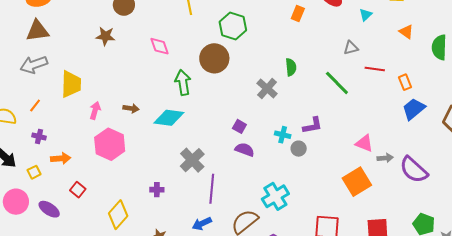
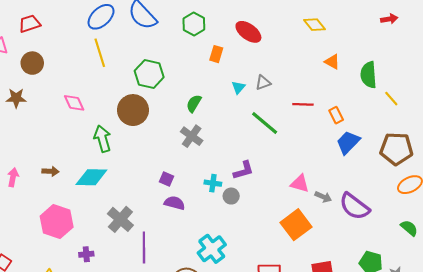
cyan triangle: (366, 15) -> (238, 87), moved
gray triangle: (351, 48) -> (263, 83), moved
green semicircle: (291, 67) -> (194, 103), moved, turned -138
pink hexagon: (110, 144) -> (57, 222), moved
gray arrow: (385, 158) -> (323, 197), turned 35

